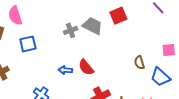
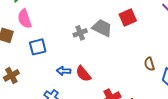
red semicircle: (86, 67) -> (83, 74), moved
blue arrow: (65, 70) -> (64, 71), moved

